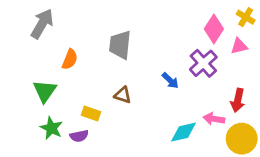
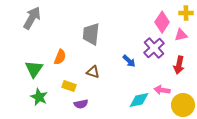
yellow cross: (246, 17) -> (186, 13), turned -32
orange semicircle: (70, 59) -> (60, 57), moved
red arrow: (238, 100) -> (179, 65), moved
purple semicircle: (79, 136) -> (81, 104), moved

